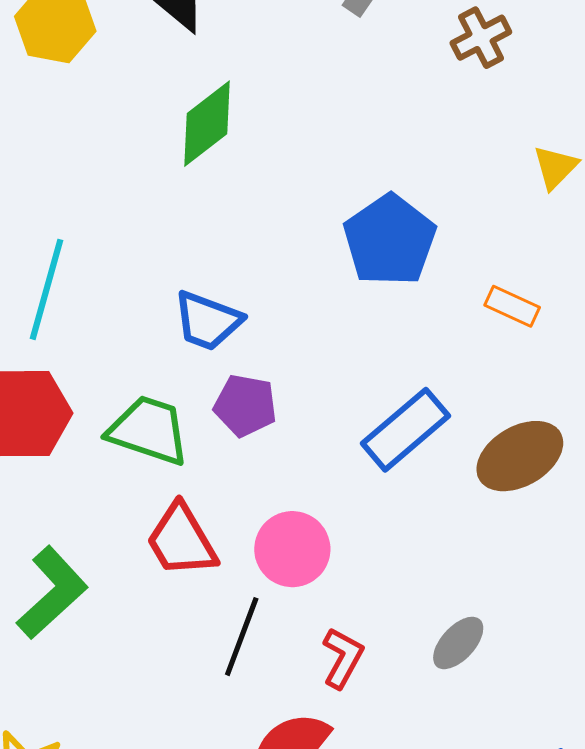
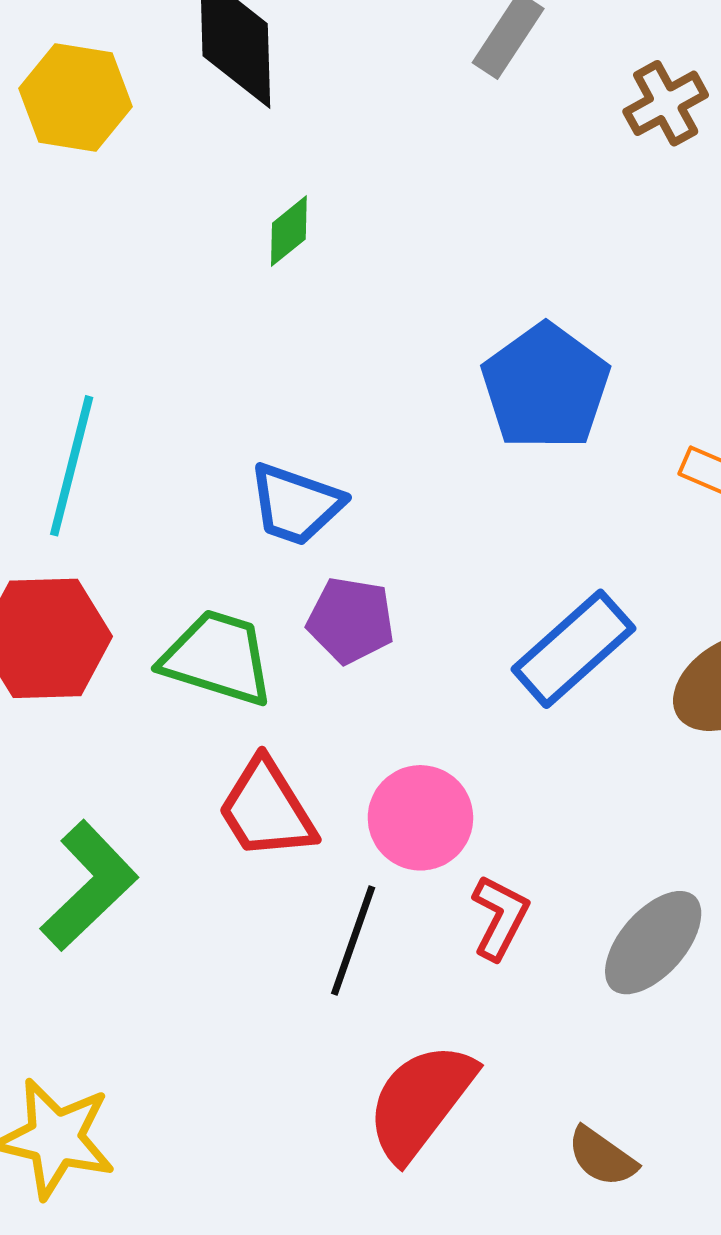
green diamond: (207, 124) -> (289, 231), size x0.6
gray ellipse: (458, 643) -> (653, 943), size x1.4
red L-shape: (343, 658) -> (500, 917), moved

